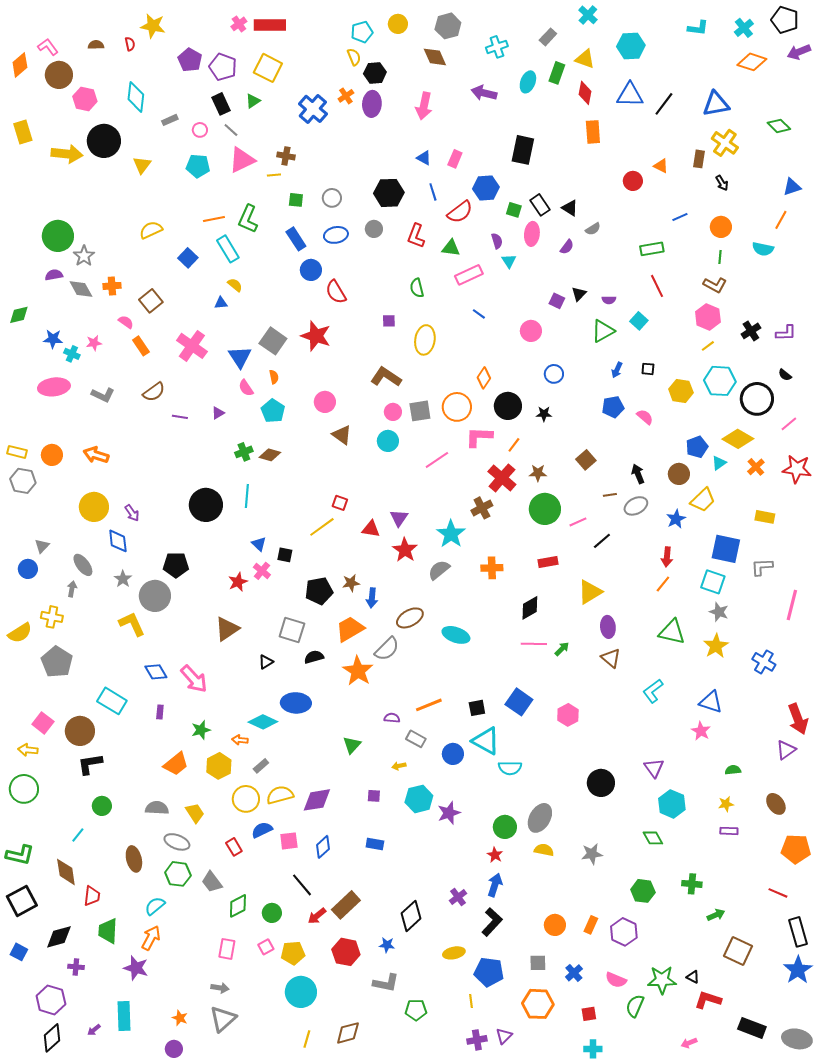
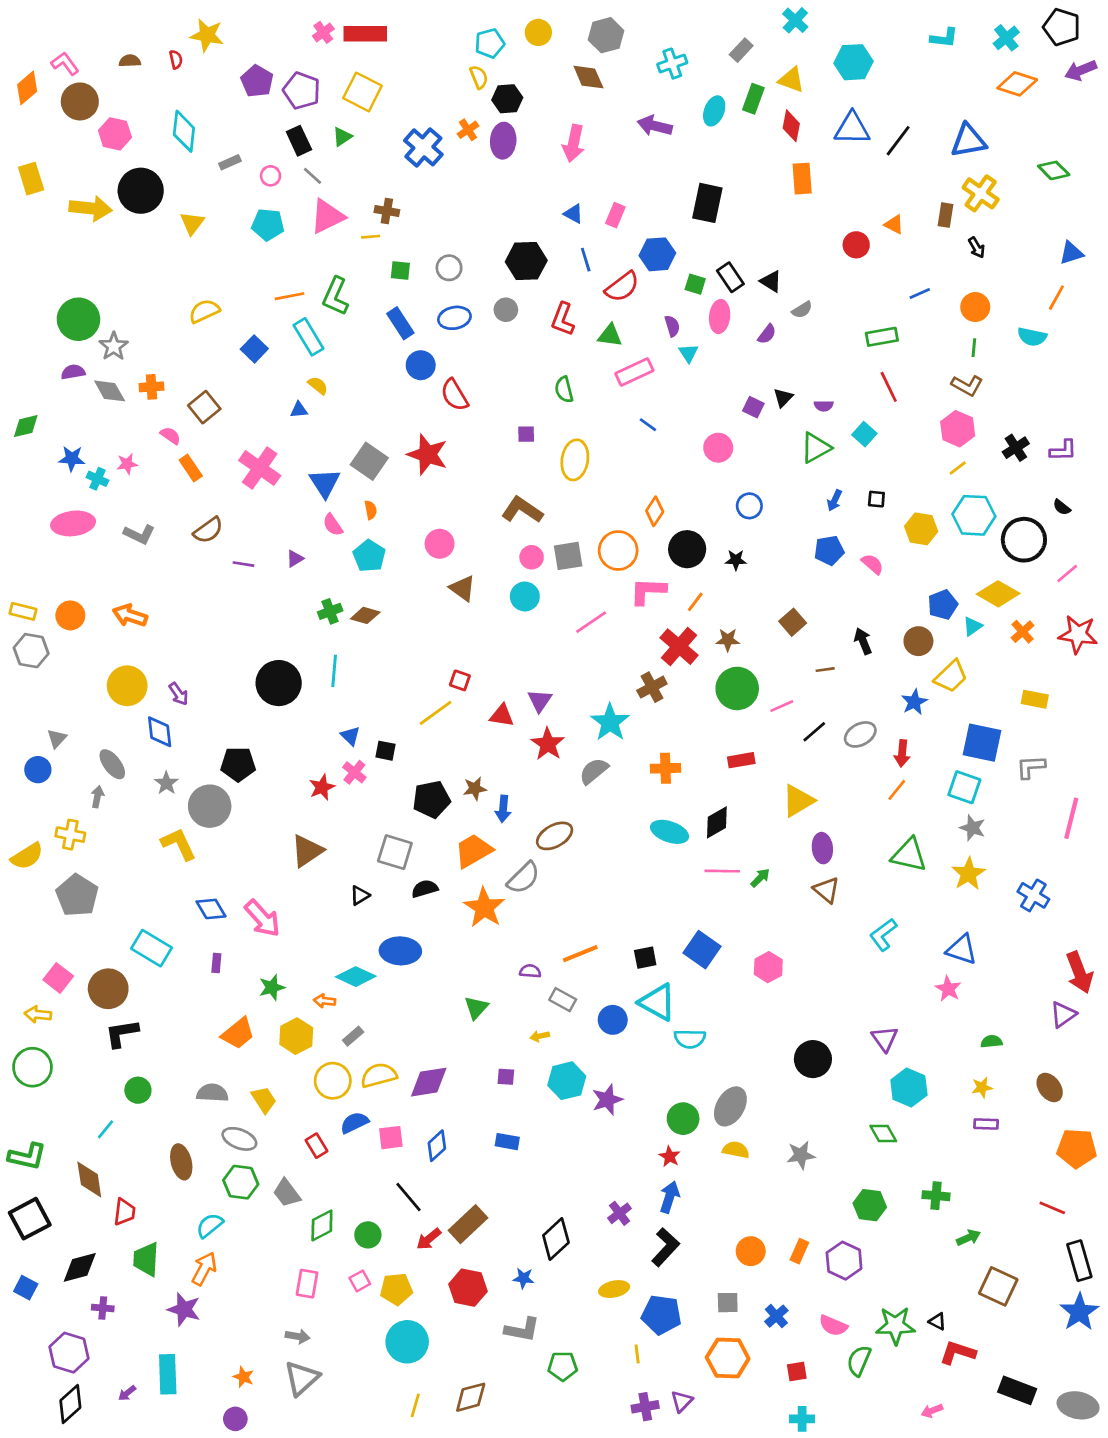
gray ellipse: (636, 506) -> (860, 734), moved
cyan ellipse: (456, 635) -> (670, 832), moved

